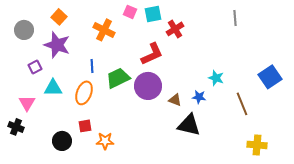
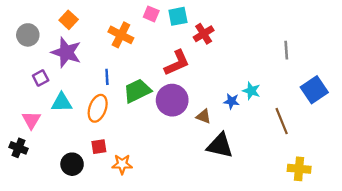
gray line: (235, 18) -> (286, 50), moved
blue star: (199, 97) -> (232, 101), moved

